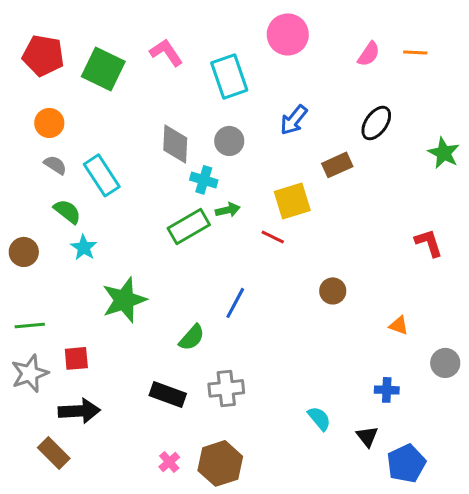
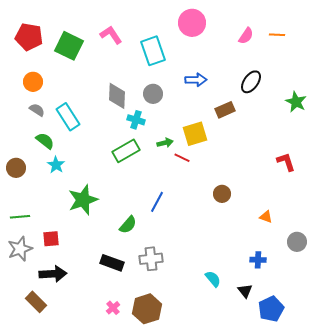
blue arrow: (294, 120) -> (196, 80), turned -130
green arrow: (228, 210) -> (165, 143), moved

